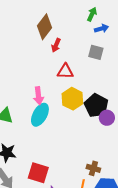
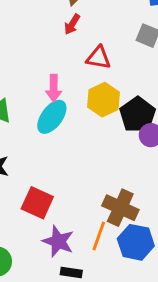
red arrow: (56, 45) -> (72, 24), moved
brown cross: (93, 168) -> (120, 208), size x1.6

